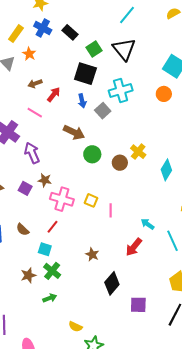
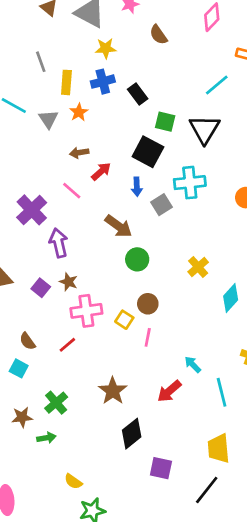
blue cross: (43, 28) -> (103, 82), turned 36
yellow rectangle: (16, 34) -> (66, 82), turned -42
green square: (94, 49) -> (165, 122), turned 35
brown circle: (120, 163) -> (148, 304), moved
pink cross: (62, 199) -> (86, 311), turned -35
cyan square: (45, 249) -> (19, 368), moved
brown star: (92, 254) -> (113, 391), size x1.5
brown star: (28, 275) -> (22, 417), moved

